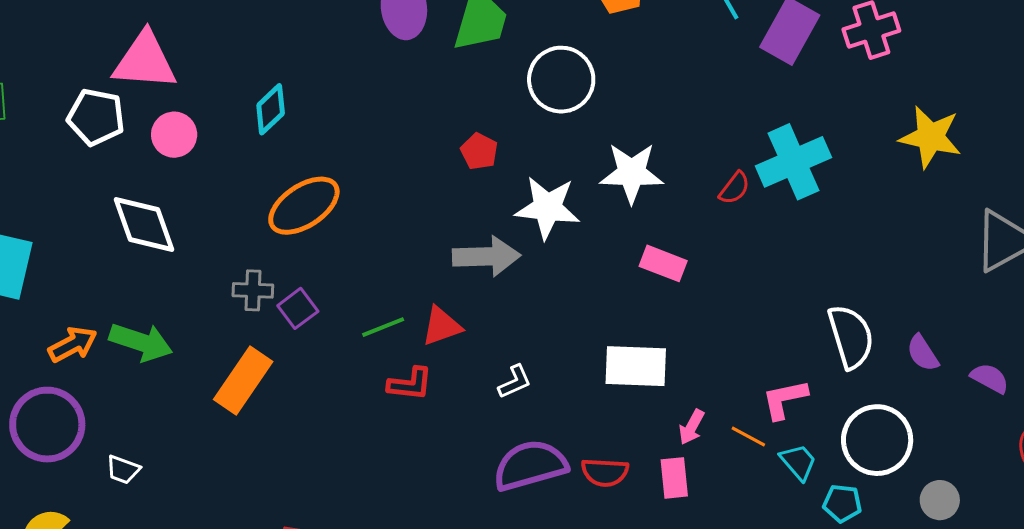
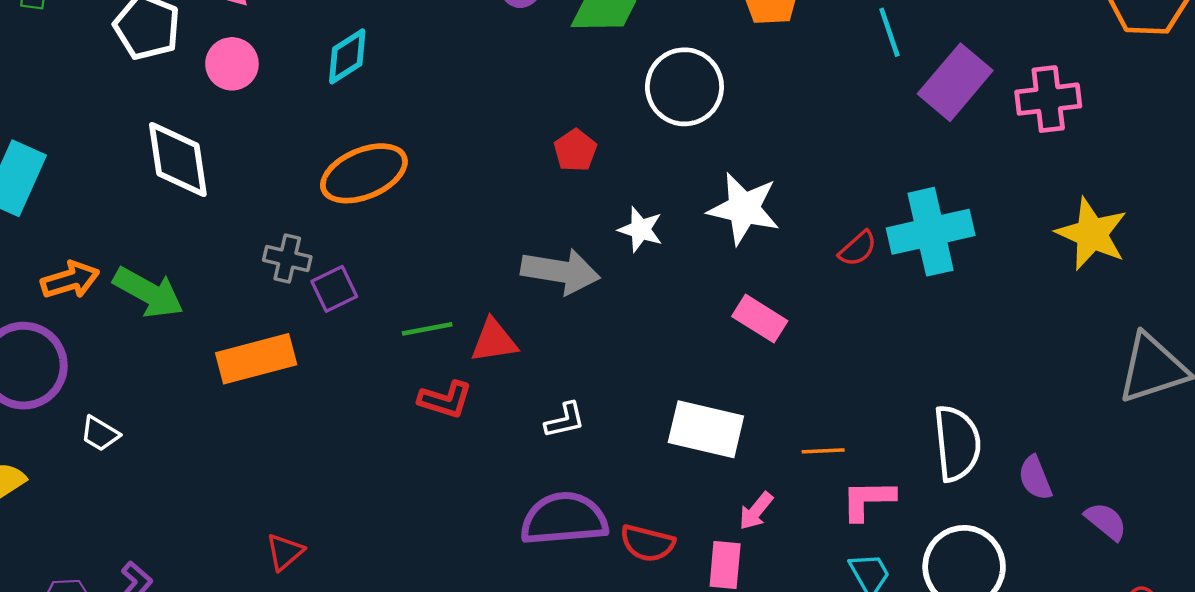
white star: (547, 208) -> (641, 229), size x0.6
orange rectangle: (243, 381) -> (256, 359), turned 30
orange line: (748, 436) -> (823, 451), moved, turned -42

